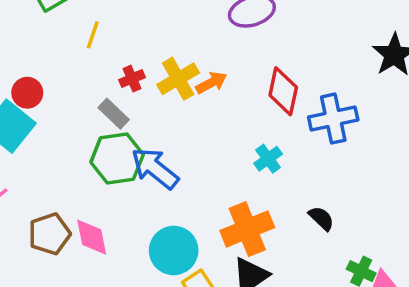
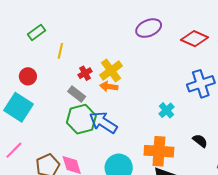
orange arrow: (211, 83) -> (109, 86), moved, turned -138
red diamond: (283, 91) -> (194, 39), moved, turned -72
red circle: (27, 93) -> (28, 76), moved
orange cross: (247, 229) -> (159, 151), turned 32

